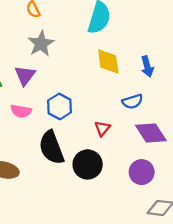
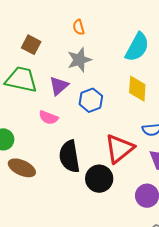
blue hexagon: (60, 106) -> (91, 100), moved
red triangle: (102, 128) -> (119, 149), size x2.0

